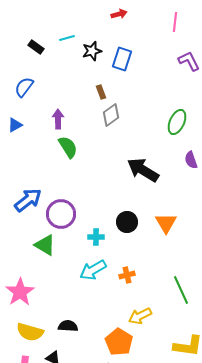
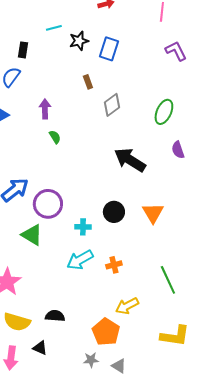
black rectangle: (36, 47) -> (23, 50), moved, turned 63
gray diamond: (111, 115) -> (112, 105), moved
green semicircle: (68, 147) -> (55, 137), size x0.6

